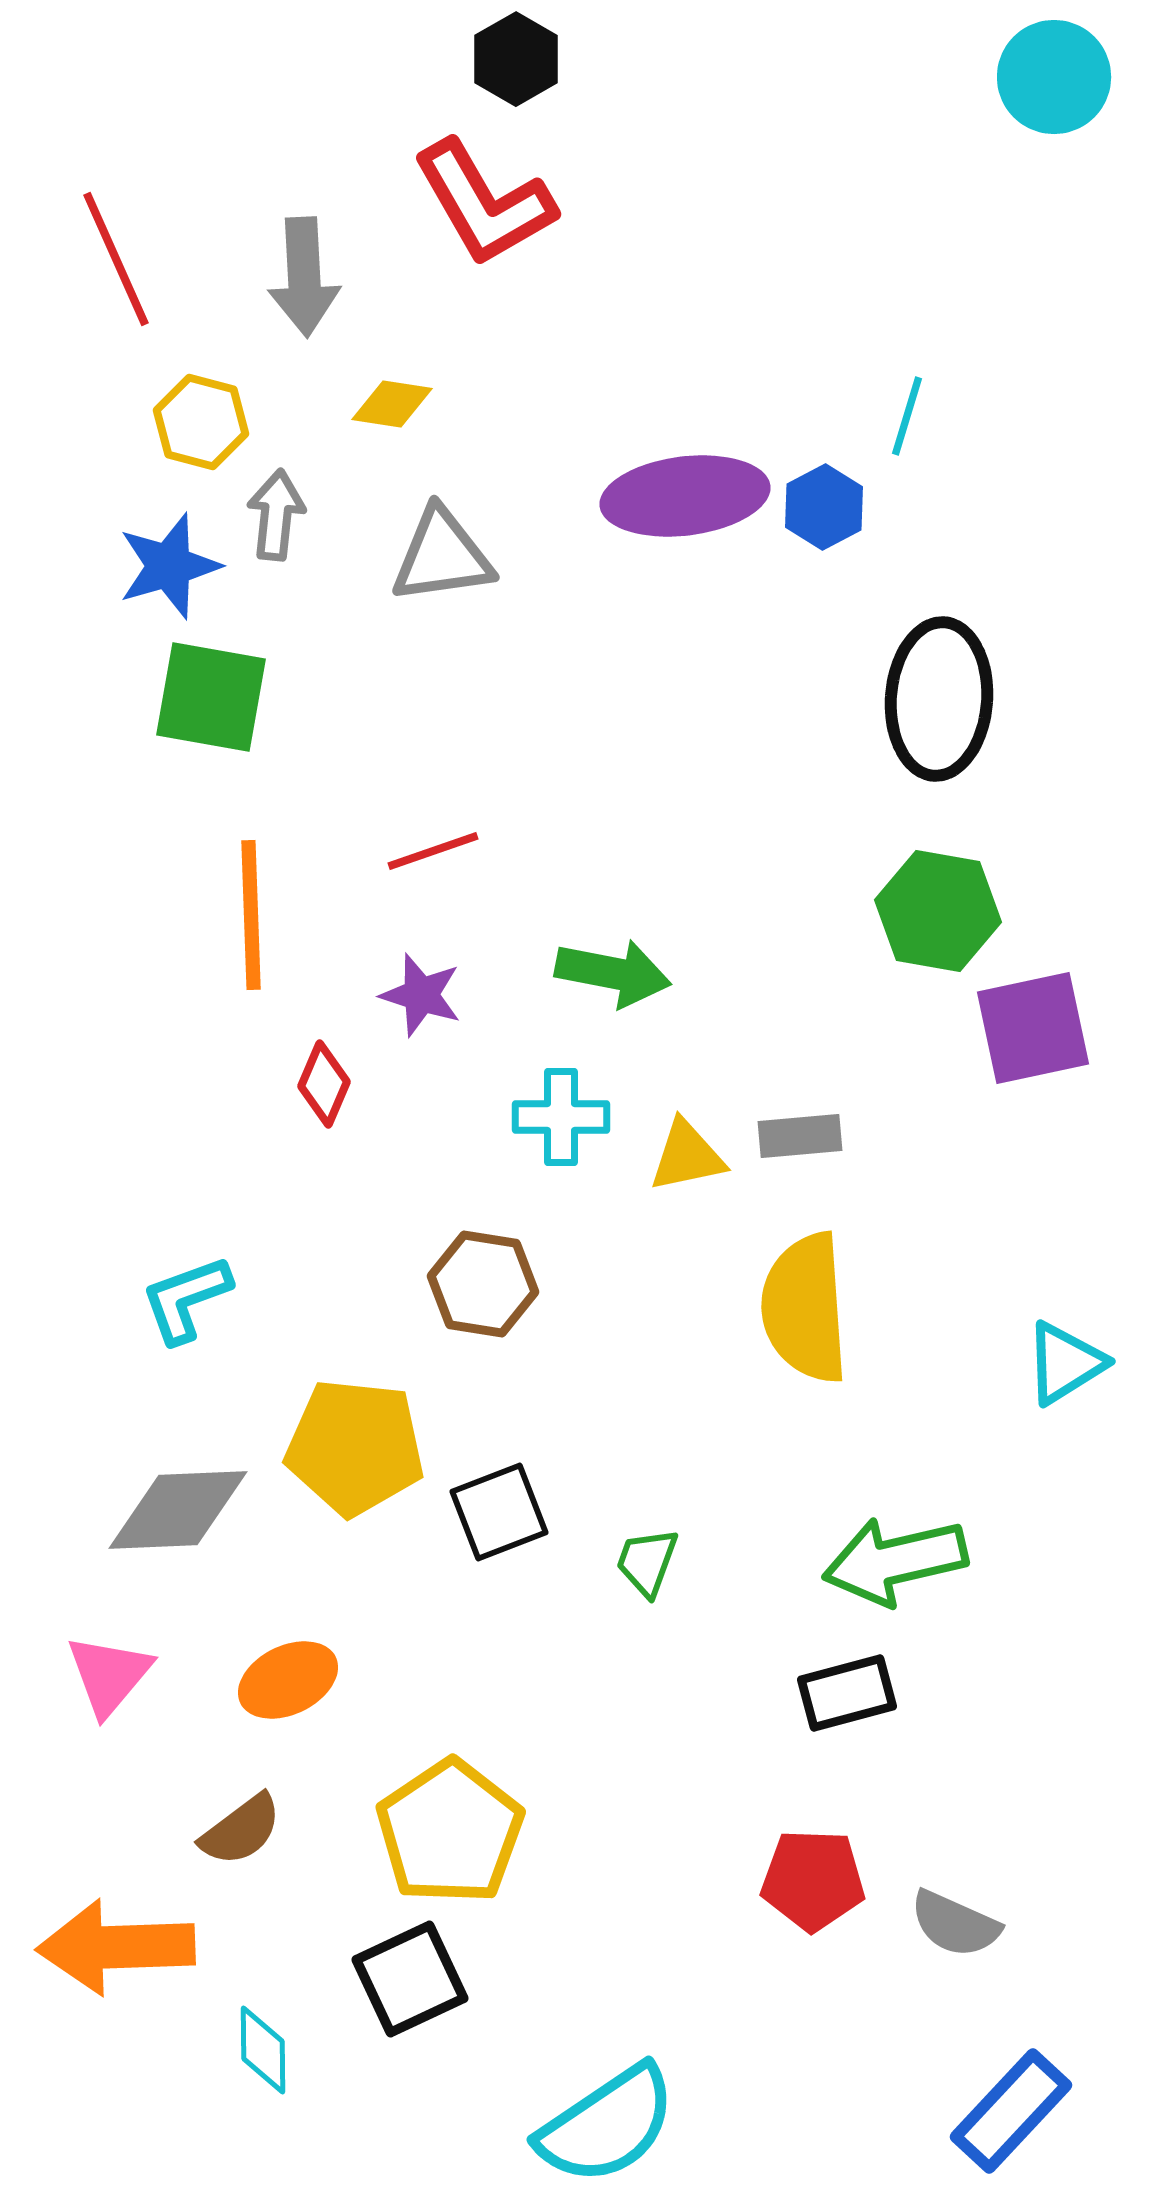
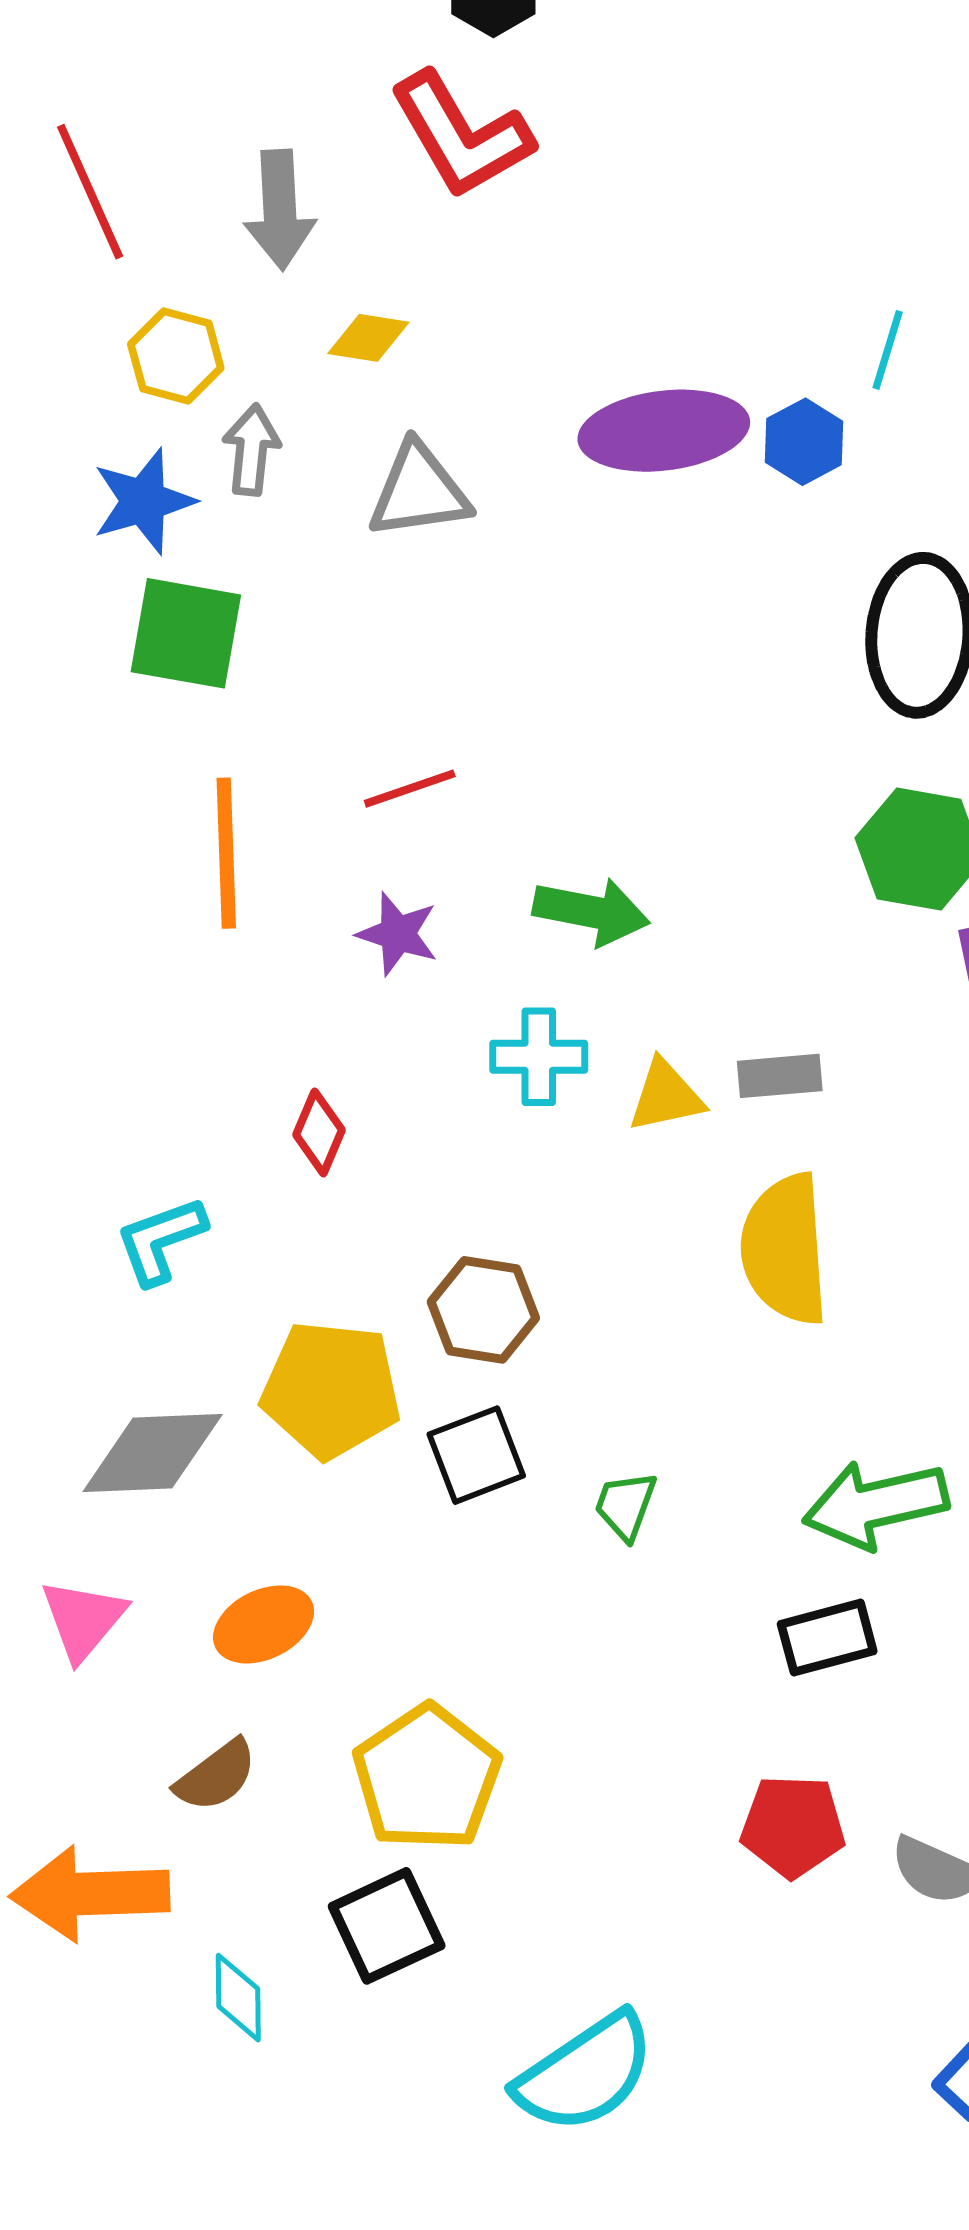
red diamond: (324, 1084) -> (319, 1132), moved
brown hexagon: (483, 1284) -> (483, 1310), moved

